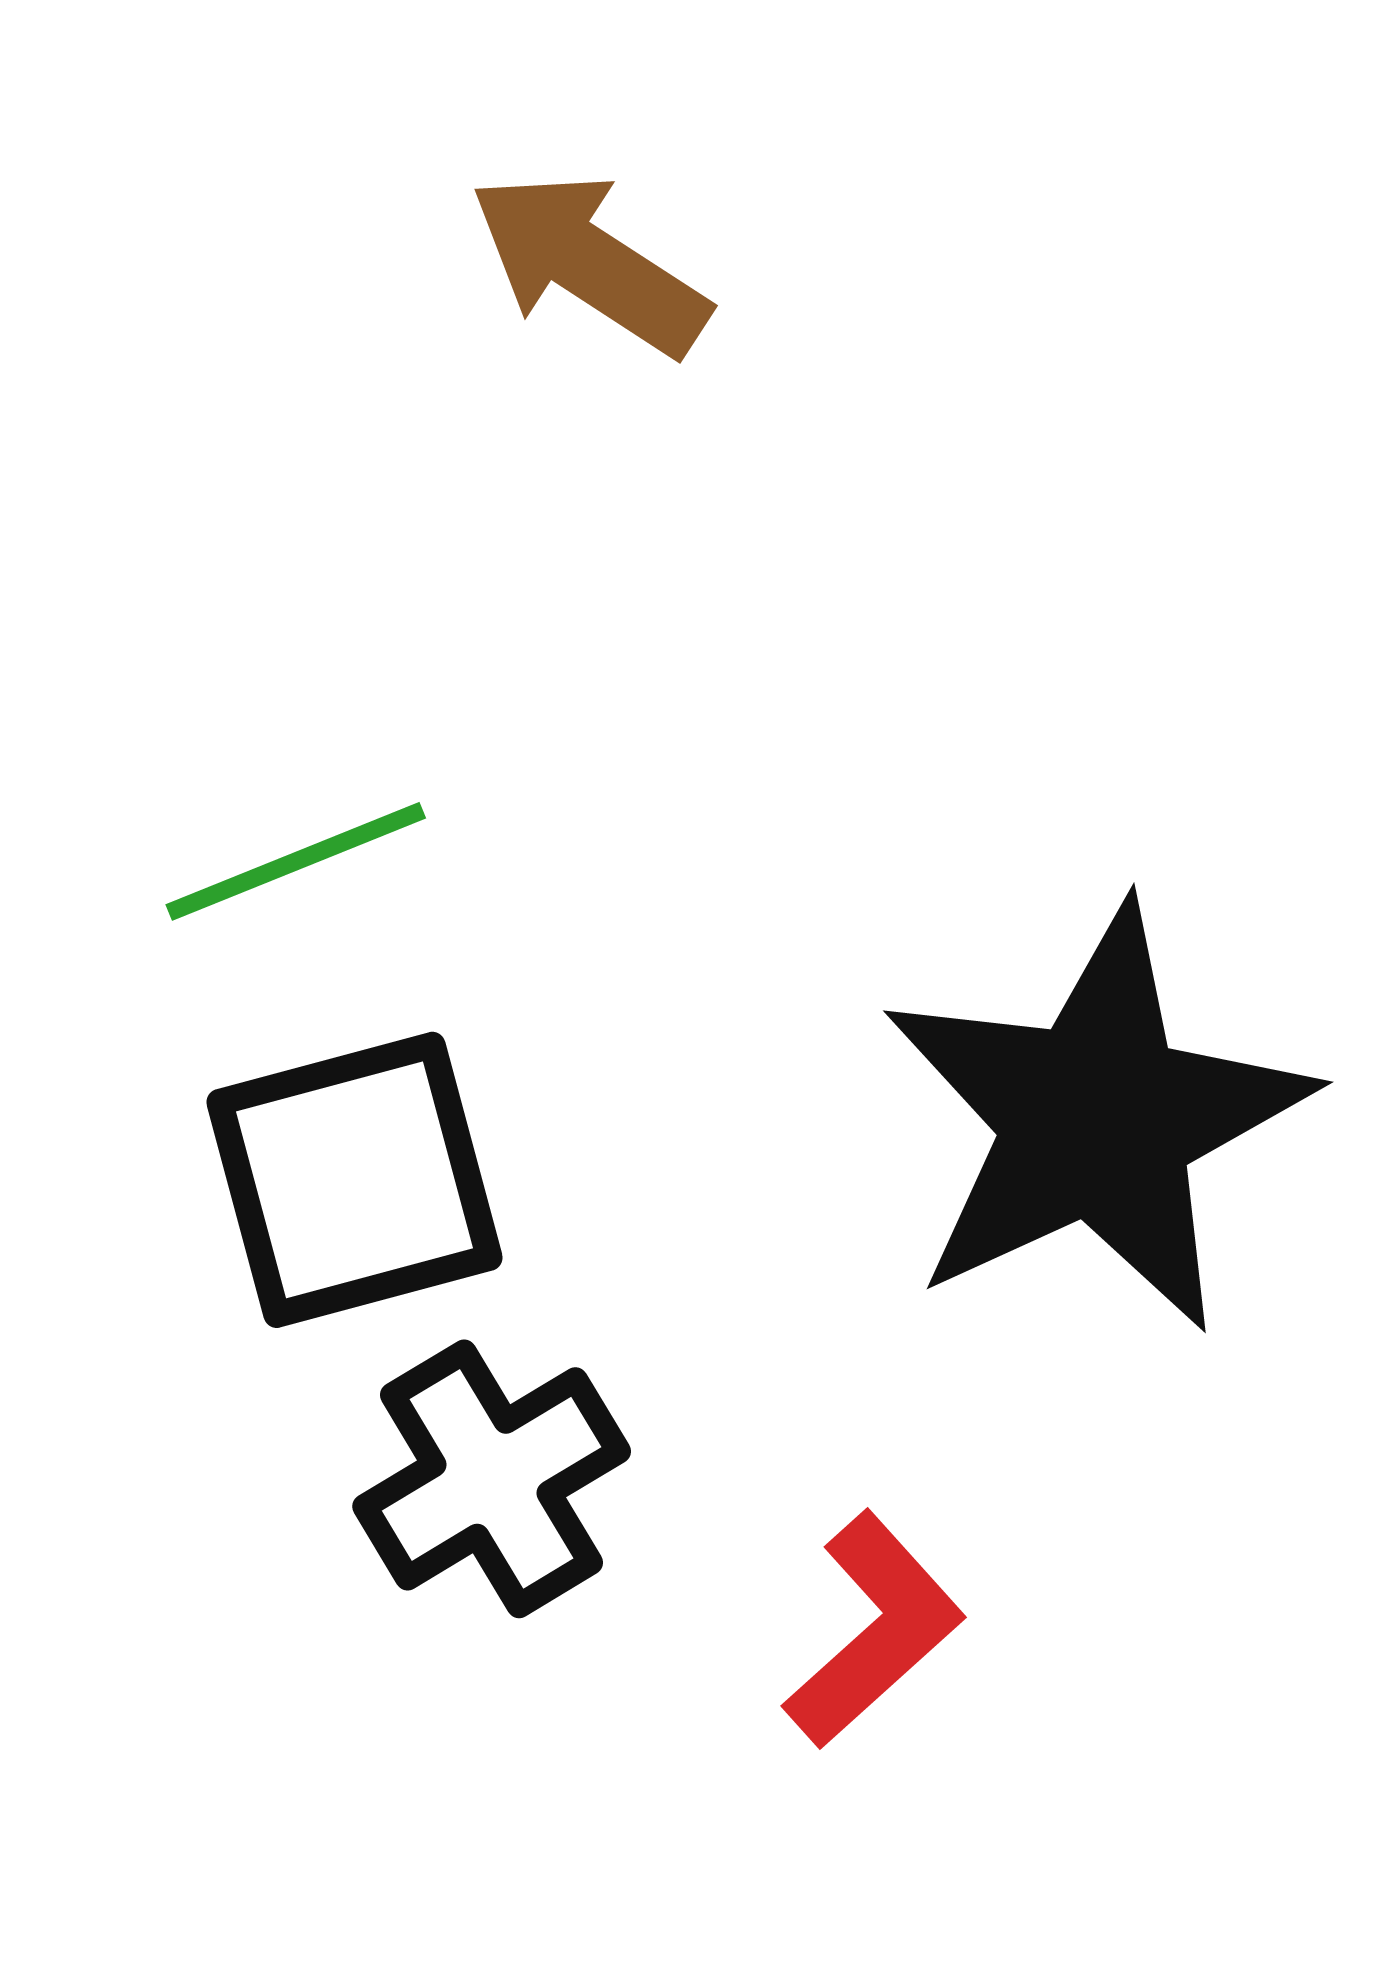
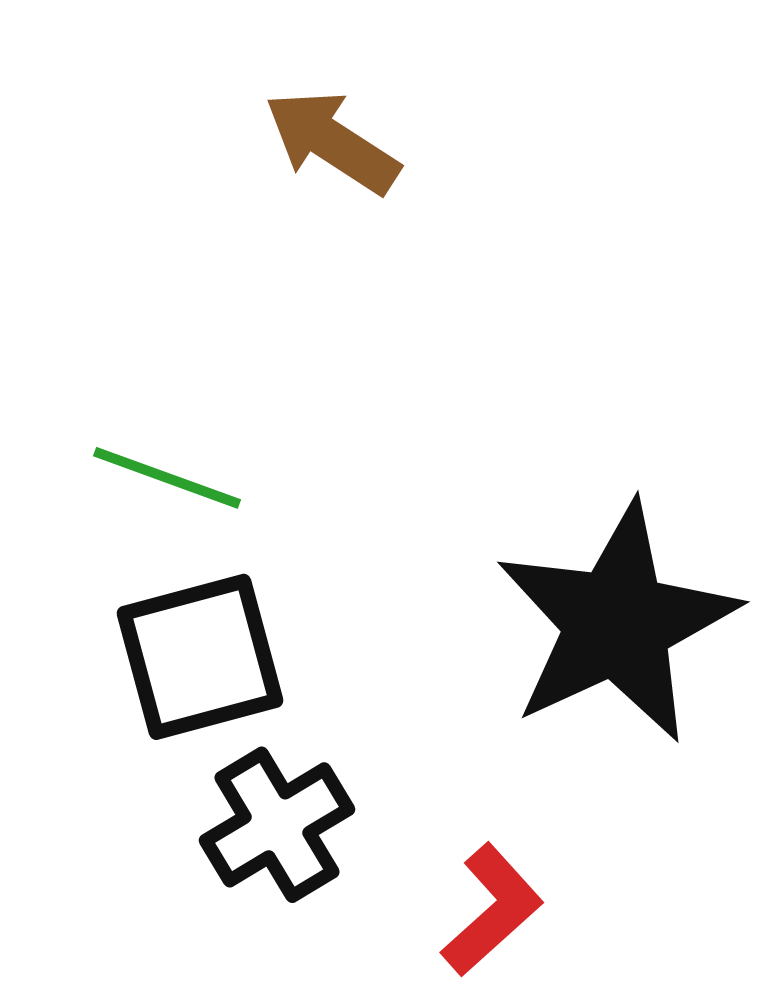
green line: (296, 861) -> (167, 478), turned 42

